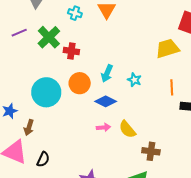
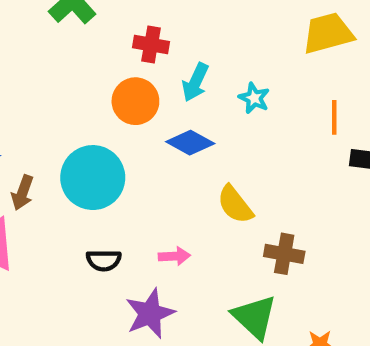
red cross: (71, 51) -> (151, 45), moved
cyan circle: (46, 92) -> (93, 178), moved
pink arrow: (103, 127) -> (174, 256), moved
black semicircle: (43, 159) -> (104, 260), moved, turned 63

